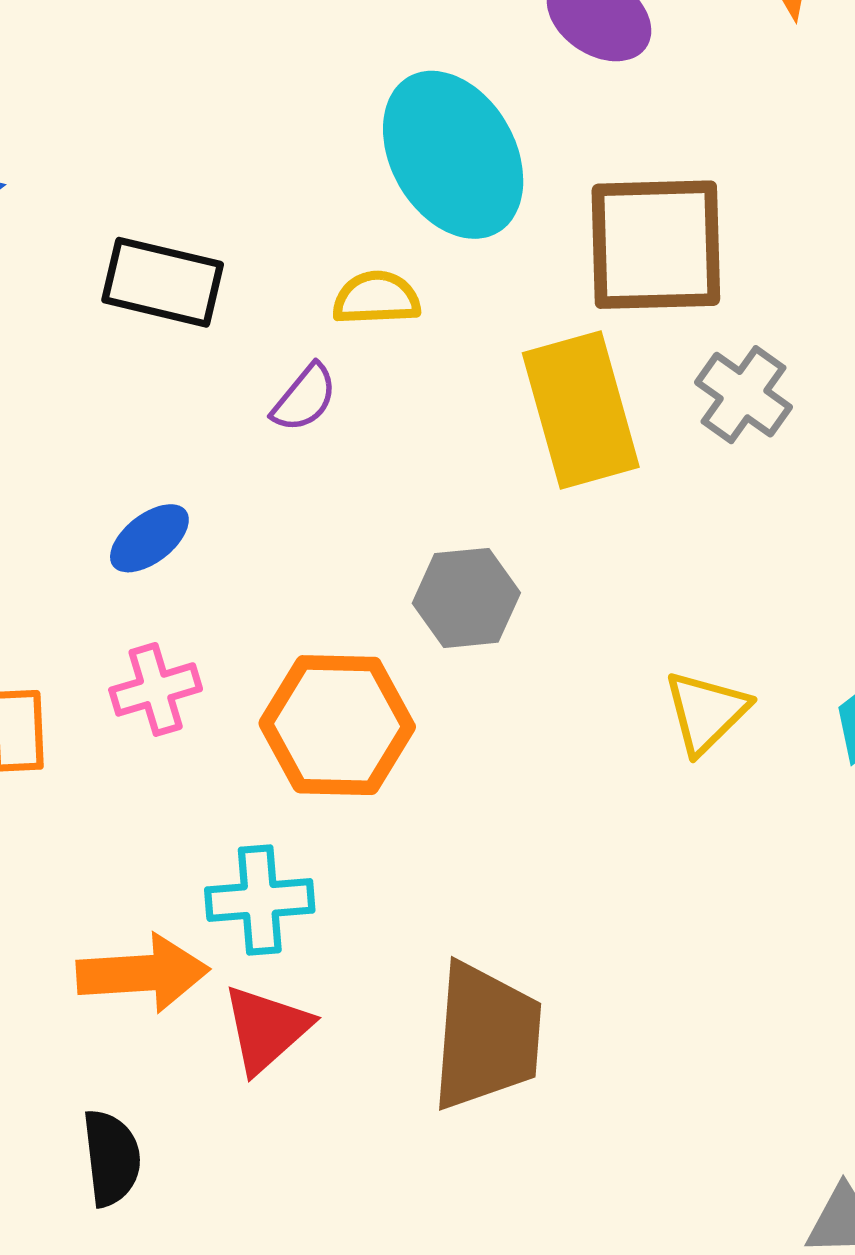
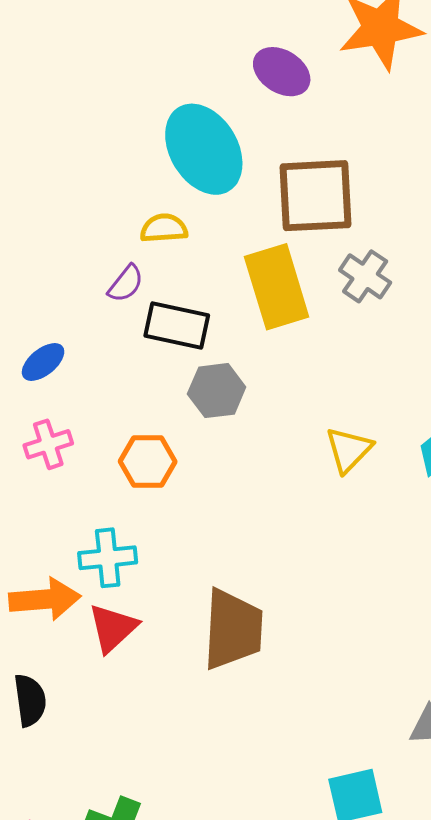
black rectangle: (163, 282) -> (177, 325), moved
orange hexagon: (337, 725) -> (148, 461), size x0.7

